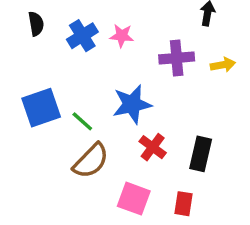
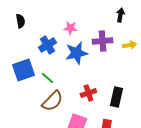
blue cross: (82, 36) -> (47, 45), moved
blue star: (132, 104) -> (76, 53), moved
red cross: (153, 147) -> (88, 93), turned 35

